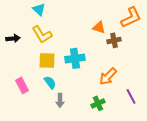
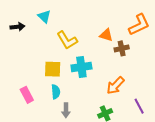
yellow L-shape: (42, 34) -> (67, 40), moved
black arrow: (13, 38) -> (18, 27), moved
cyan semicircle: (50, 82) -> (56, 92), turned 32

